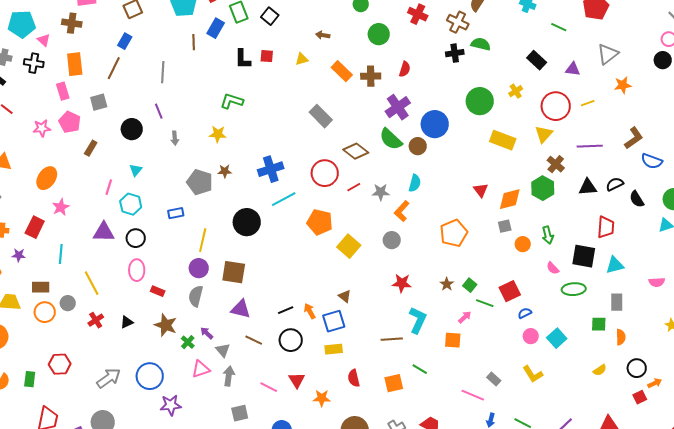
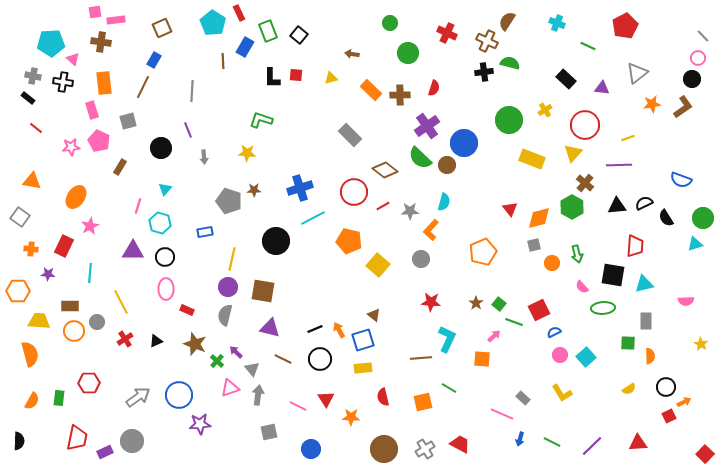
yellow line: (588, 103) -> (628, 138), moved
brown L-shape: (634, 138) -> (683, 107), moved

